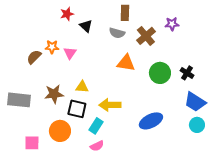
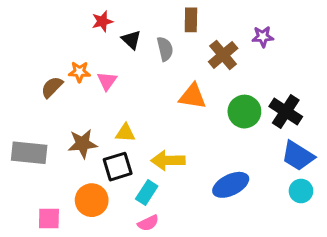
gray semicircle: (117, 33) -> (165, 49), moved, turned -119
black cross: (187, 73) -> (286, 112), size x1.5
black square: (77, 109) -> (118, 167), turned -30

